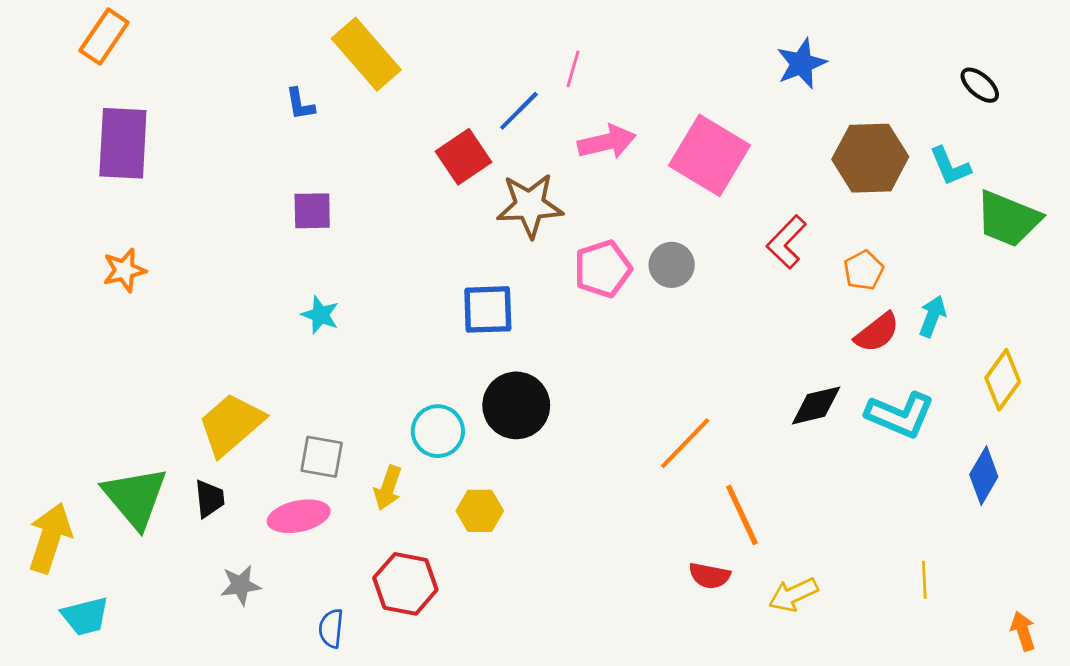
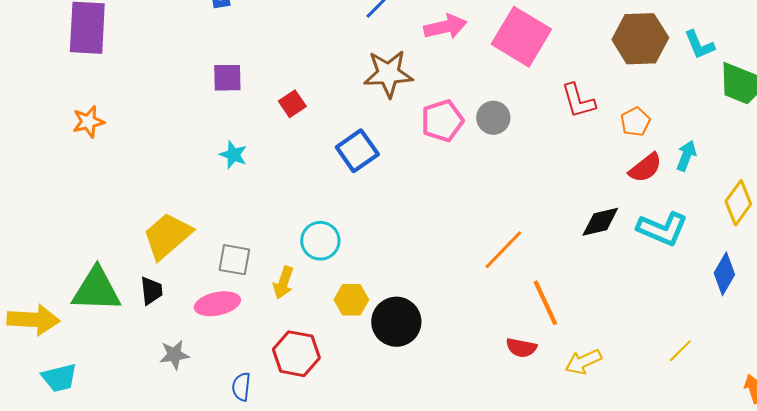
red square: (464, 157) -> (292, 104), moved, size x0.7
red L-shape: (787, 242) -> (578, 101), turned -60
blue square: (488, 309) -> (357, 151), turned -33
black circle: (516, 405) -> (396, 322), moved
green triangle: (135, 497) -> (96, 290), turned -48
yellow arrow: (50, 538) -> (33, 320), turned 75
yellow line: (924, 580) -> (680, 351), turned 48

